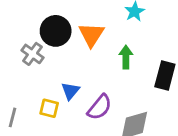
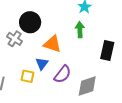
orange triangle: (91, 35) -> (52, 44), moved, turned -42
green arrow: (126, 57) -> (80, 30), moved

